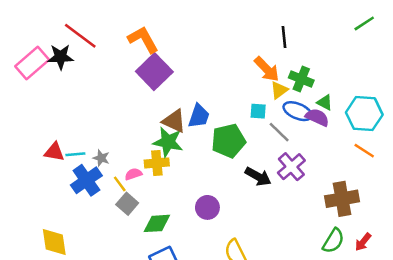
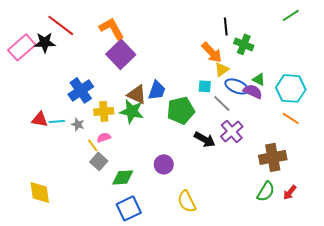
green cross: (301, 79) -> (244, 44), moved
yellow cross: (157, 163) -> (104, 111), moved
blue cross: (86, 180) -> (81, 90), moved

